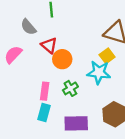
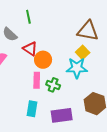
green cross: (70, 88) -> (53, 85), turned -32
pink rectangle: (45, 91) -> (37, 80), moved

